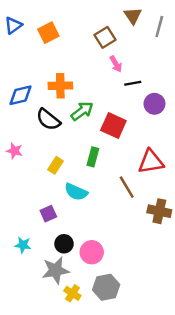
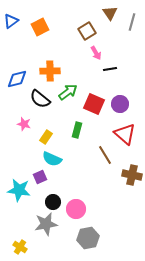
purple circle: (154, 104) -> (120, 104), moved
pink star: (14, 151) -> (24, 124), moved
red triangle: (151, 162) -> (125, 134), turned 50
cyan semicircle: (76, 192) -> (52, 159), moved
cyan star: (23, 245) -> (19, 190), moved, size x1.6
yellow cross: (72, 293) -> (20, 247), moved

